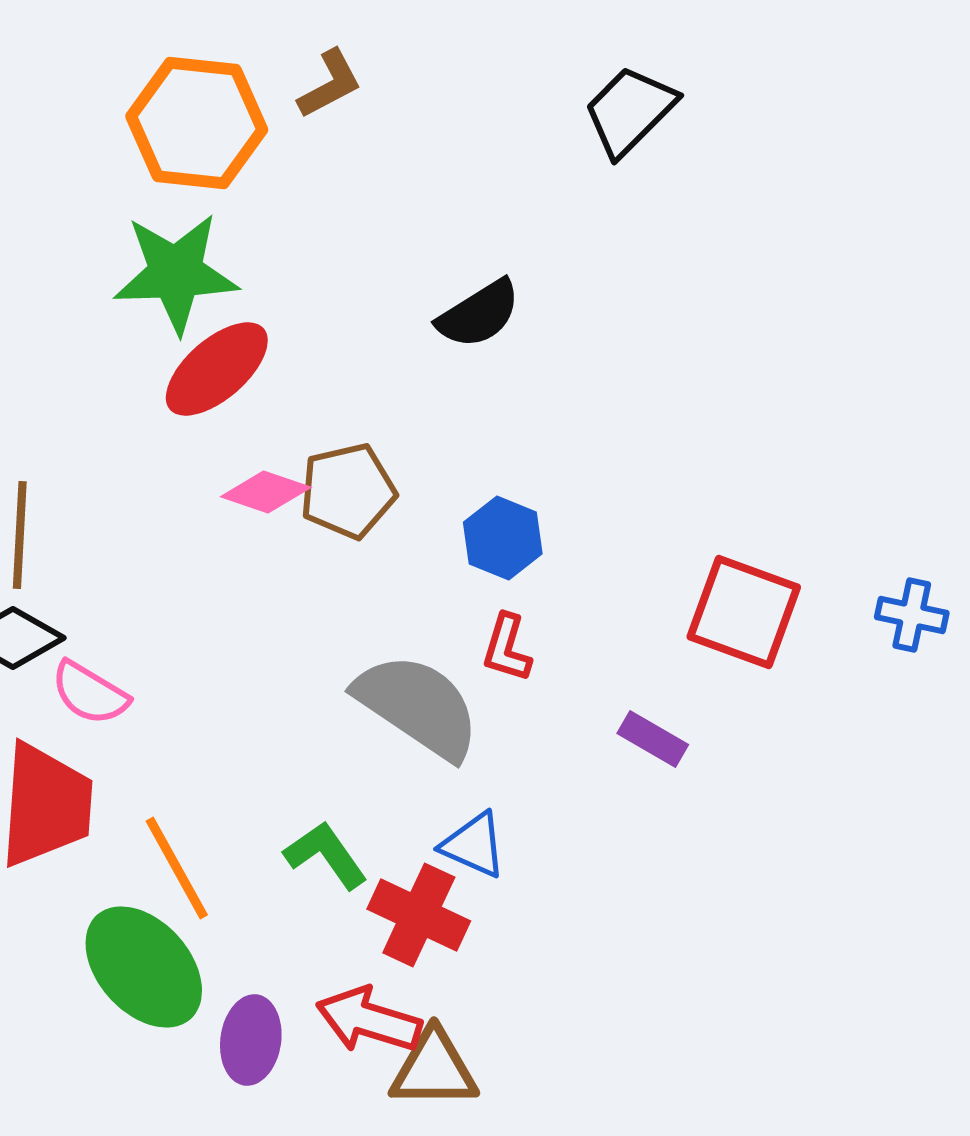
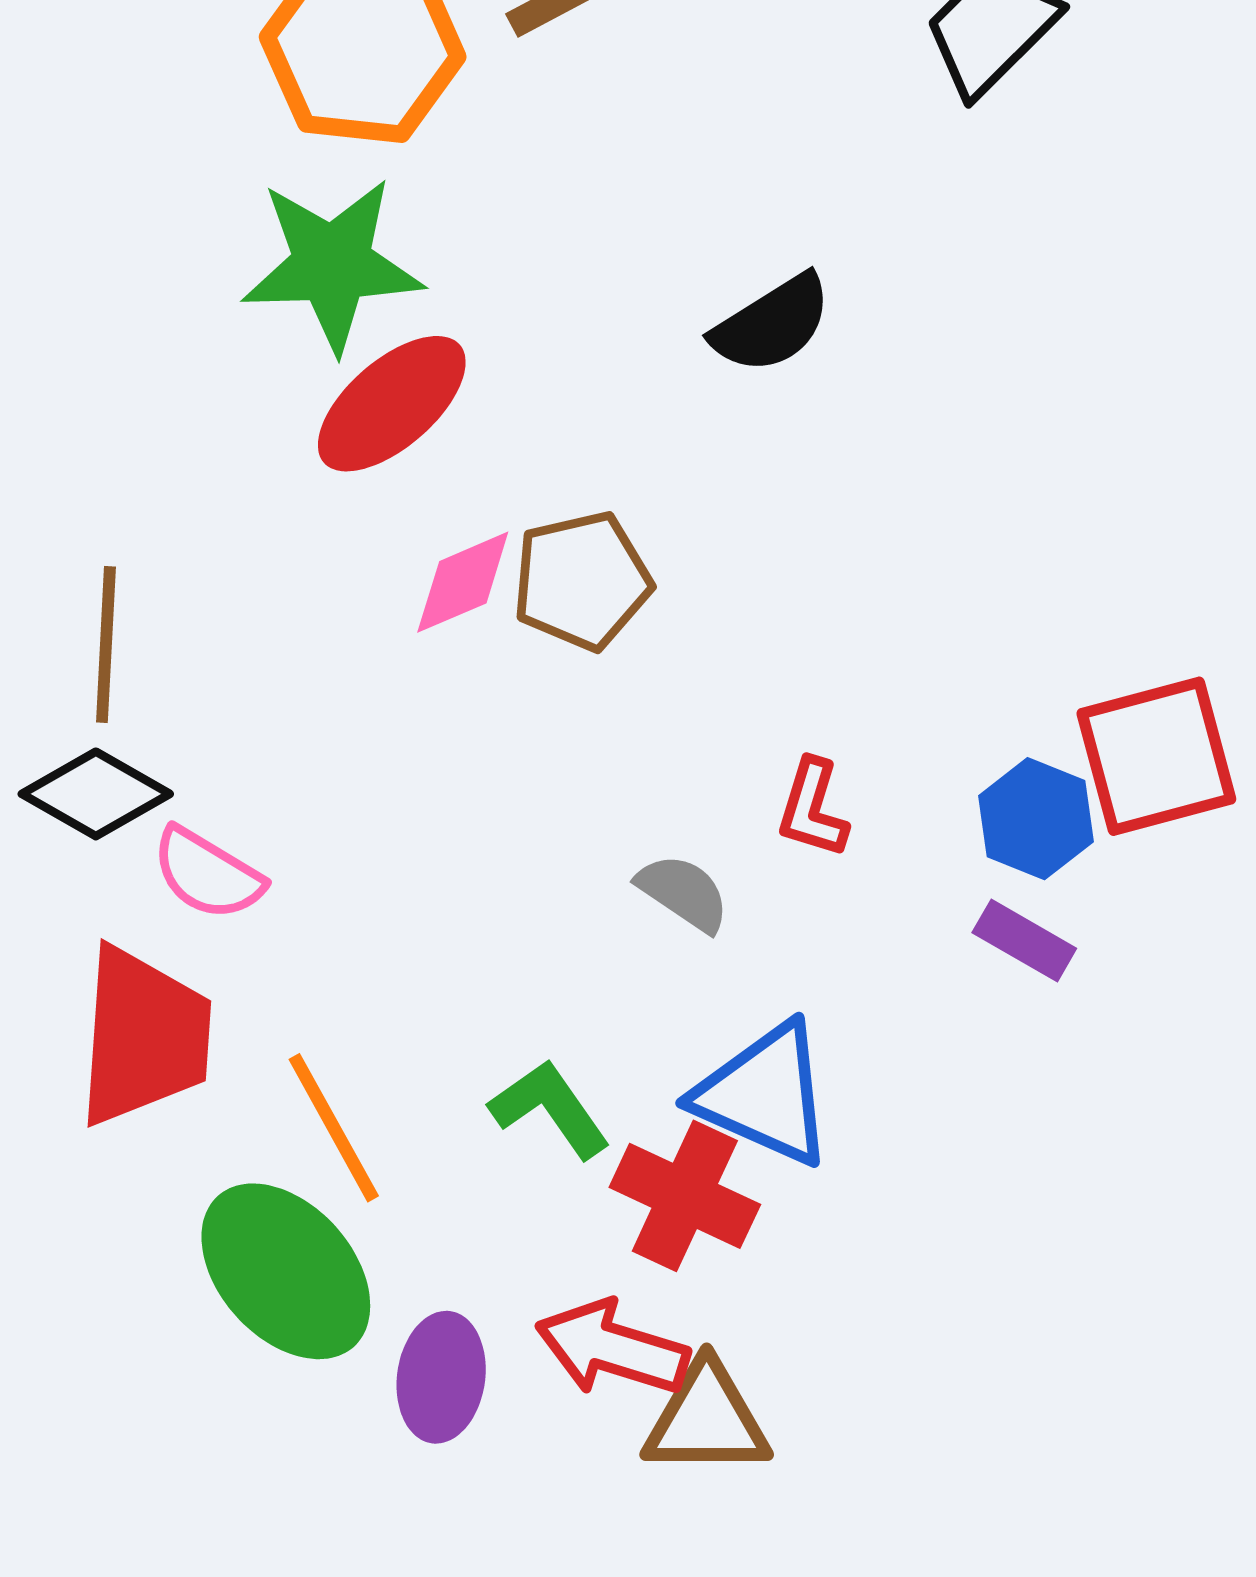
pink diamond: (266, 492) -> (463, 582), turned -42
blue hexagon: (503, 538) -> (1036, 819), moved
red square: (744, 612) -> (1156, 756), turned -35
gray semicircle: (418, 706) -> (683, 893), size x0.5
blue triangle: (474, 845) -> (765, 1094), size x1.5

